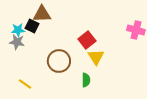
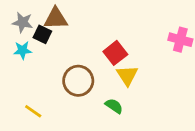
cyan star: (18, 30) -> (23, 50), moved
gray star: (17, 42) -> (23, 22), moved
green semicircle: (86, 80) -> (114, 106), turned -56

